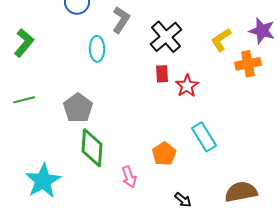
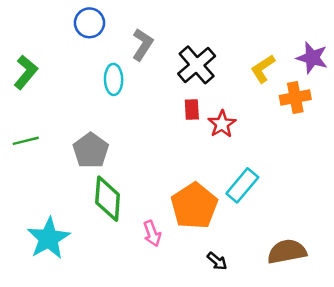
cyan rectangle: (204, 137) -> (242, 185), turned 72
orange pentagon: (164, 154) -> (194, 206), size x1.6

